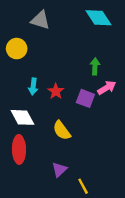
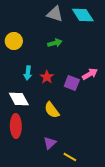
gray triangle: (40, 20) -> (55, 14), moved
green arrow: (95, 66) -> (55, 43), moved, turned 72
yellow line: (83, 186) -> (70, 157), turned -32

